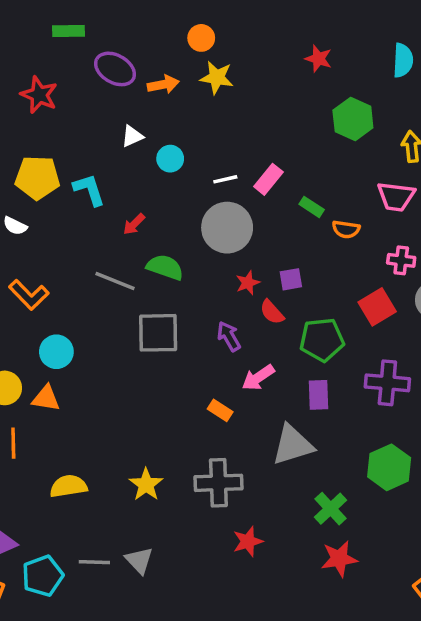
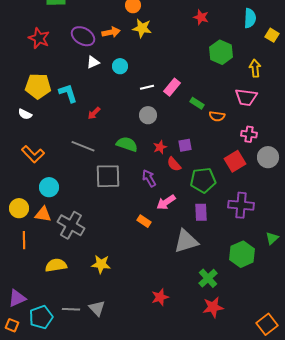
purple ellipse: (115, 69) -> (83, 36), moved
cyan circle: (170, 159) -> (120, 66), moved
gray circle: (227, 228) -> (148, 115), size x0.6
green semicircle: (165, 267) -> (127, 144), moved
gray cross: (218, 483) -> (71, 225), moved, turned 32
yellow star: (146, 485) -> (101, 264), turned -30

